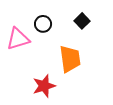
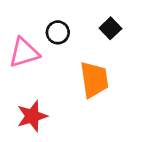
red star: (44, 86) -> (32, 116), moved

